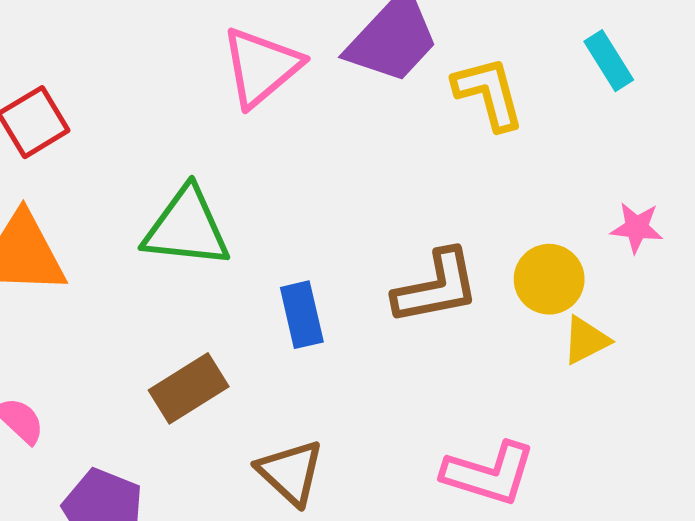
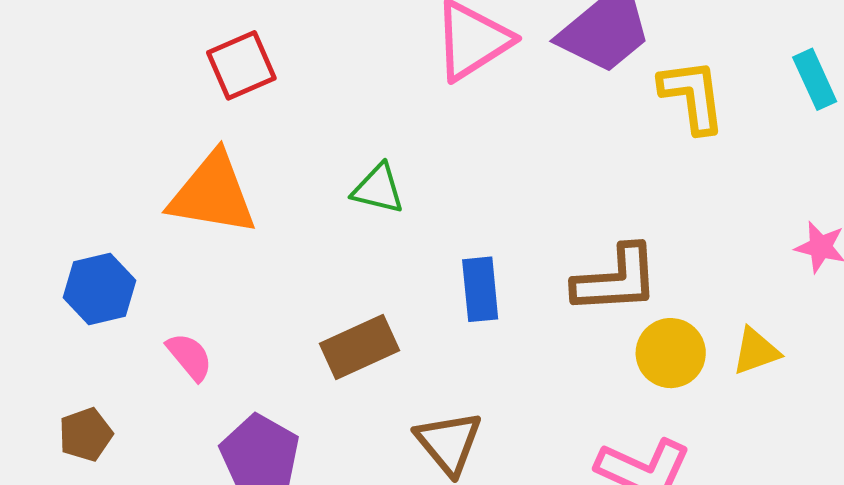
green triangle: (186, 228) -> (378, 189), size x0.6
yellow circle: (549, 279) -> (671, 353), moved

